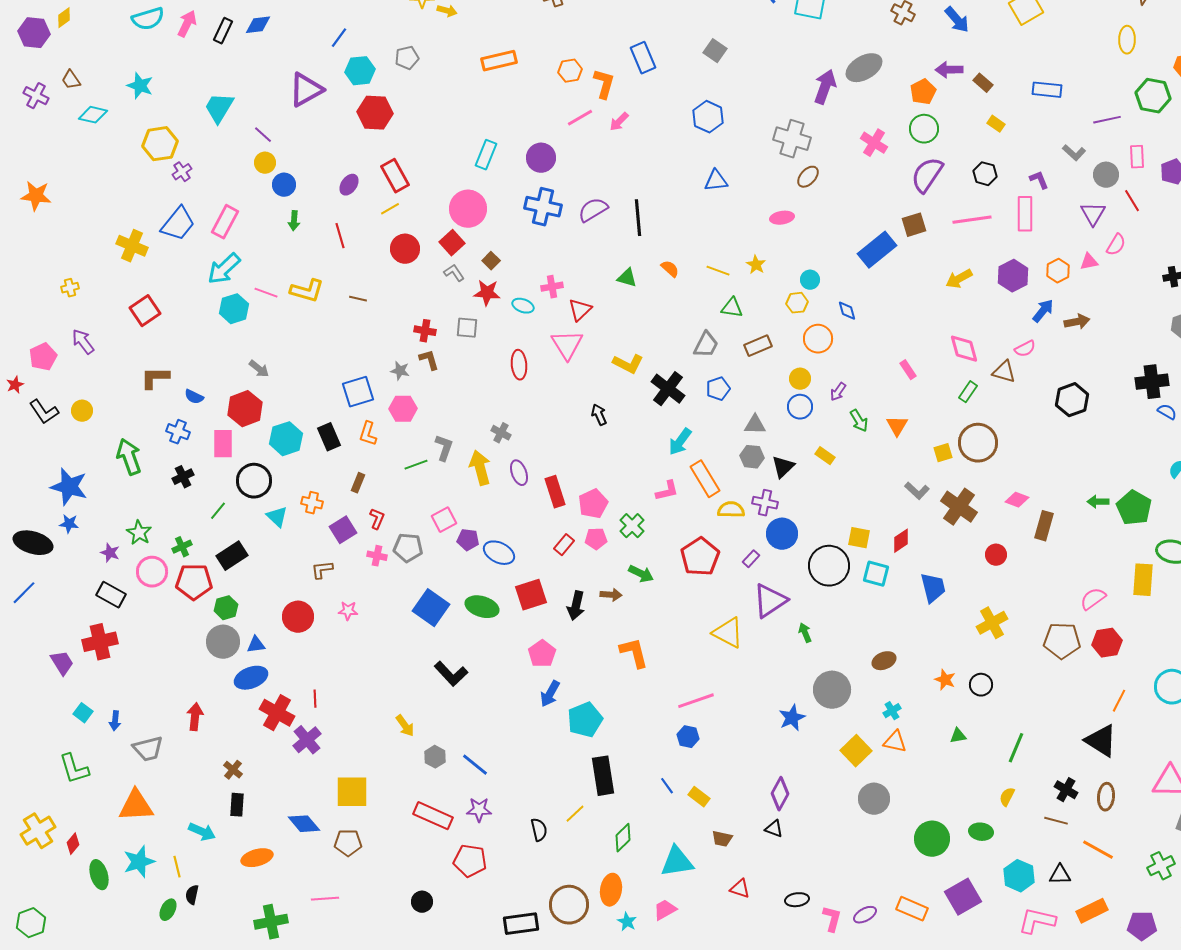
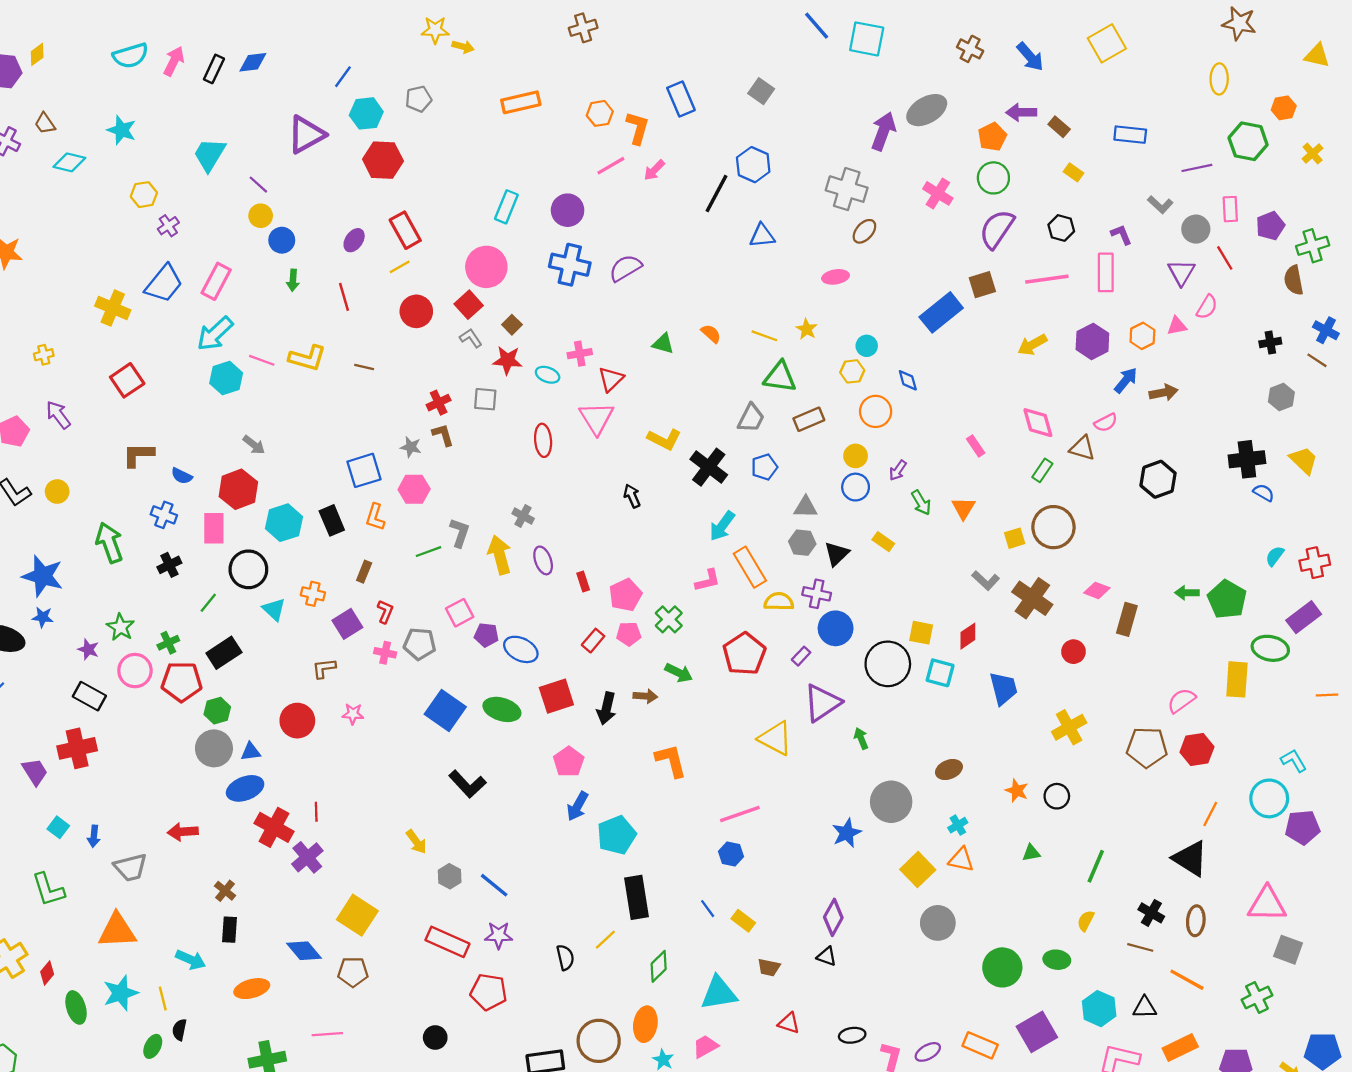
yellow hexagon: (160, 144) -> (144, 195), size x0.7
black line: (638, 218) -> (717, 193), moved, turned 33
green triangle: (732, 308) -> (780, 377), size x1.4
red cross: (425, 331) -> (439, 403), turned -35
red rectangle: (555, 492) -> (583, 582), size x0.6
red arrow: (195, 717) -> (183, 832), turned -100
yellow square: (352, 792) -> (357, 915), turned 33

